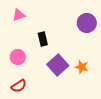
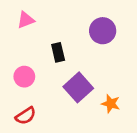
purple circle: (87, 23) -> (103, 31), moved
orange star: (82, 67) -> (111, 104), moved

